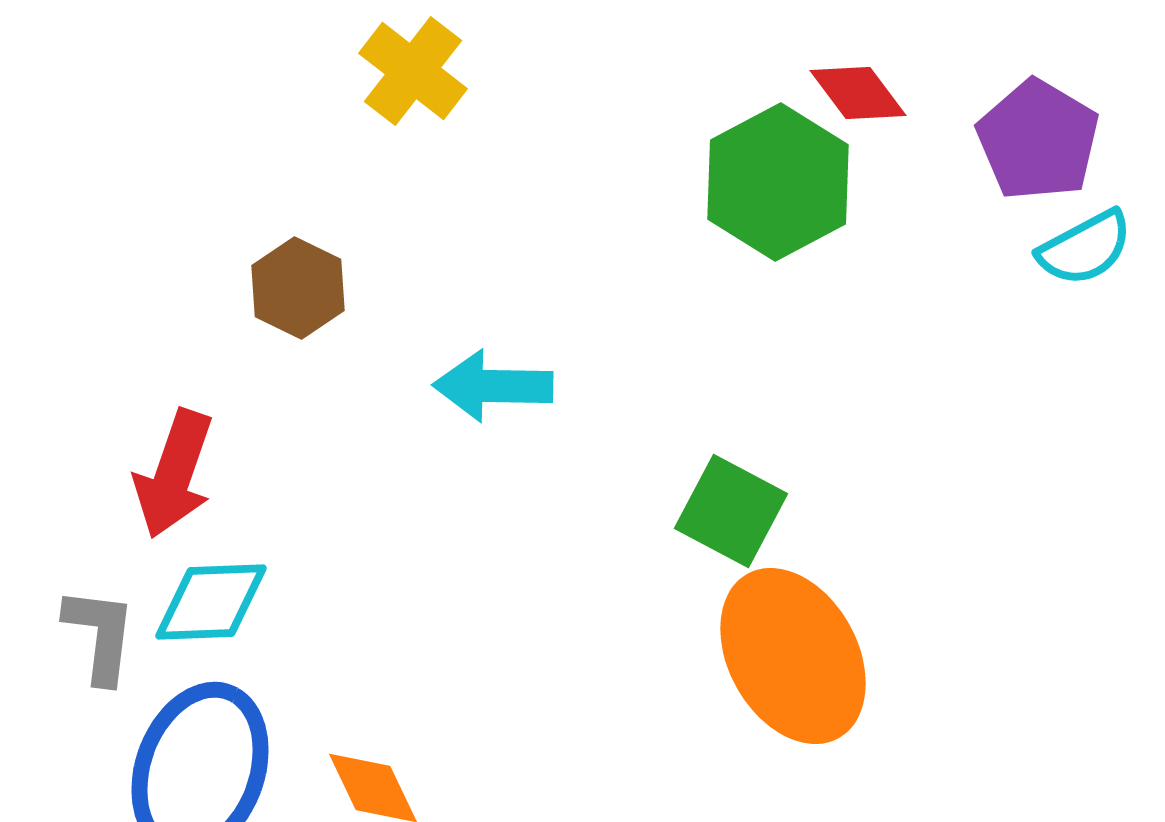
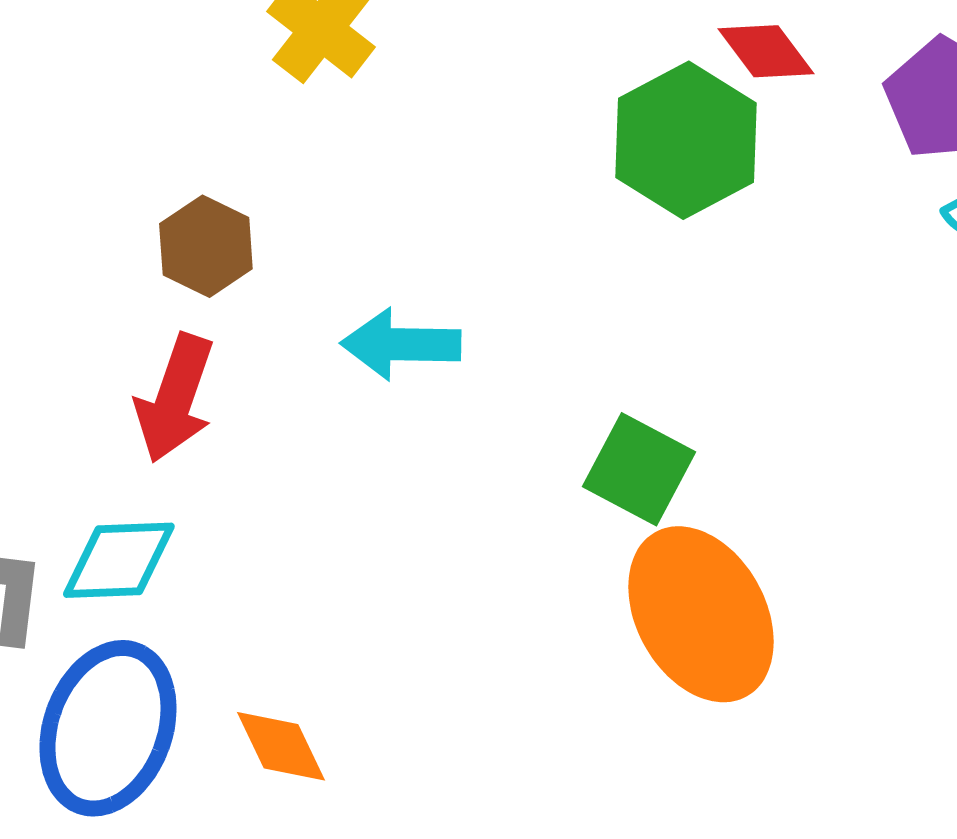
red arrow: (174, 474) -> (175, 398), moved

